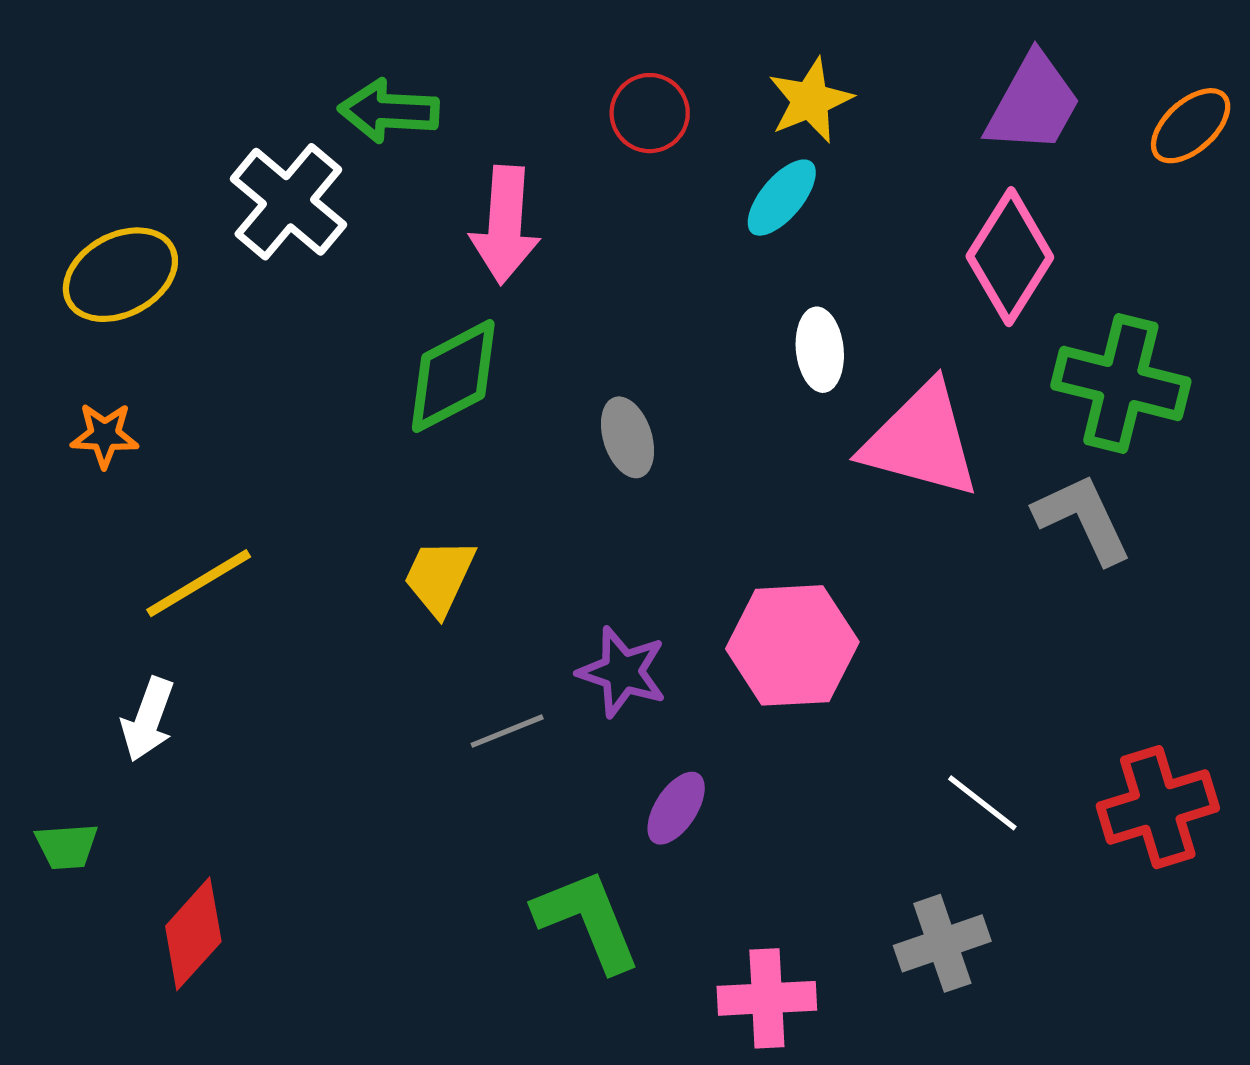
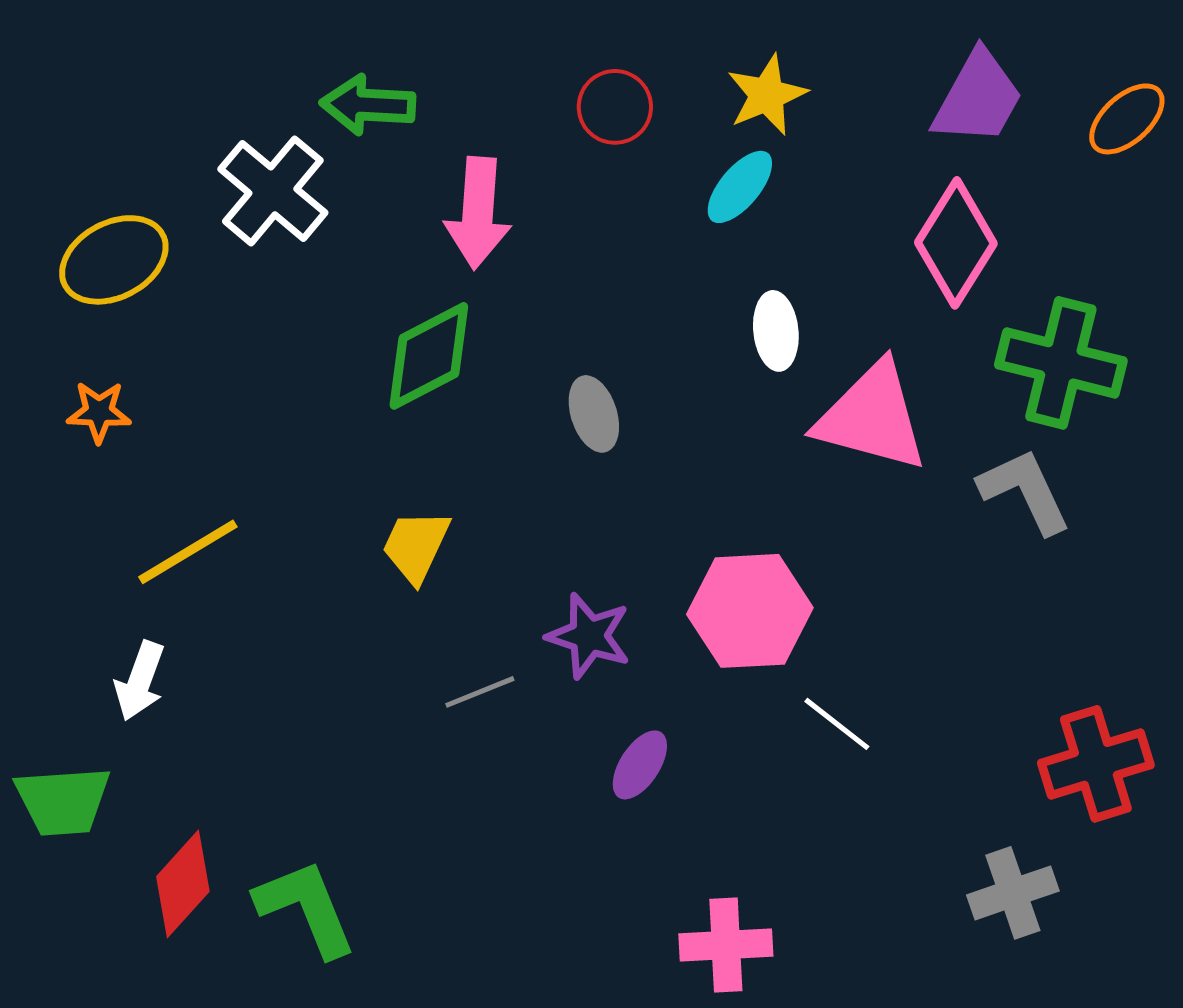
white line: (982, 803) -> (837, 724), moved
green trapezoid: (67, 846) -> (63, 801), size x1.6
green L-shape: (587, 920) -> (306, 908), moved
gray cross: (942, 943) -> (1013, 893), moved

